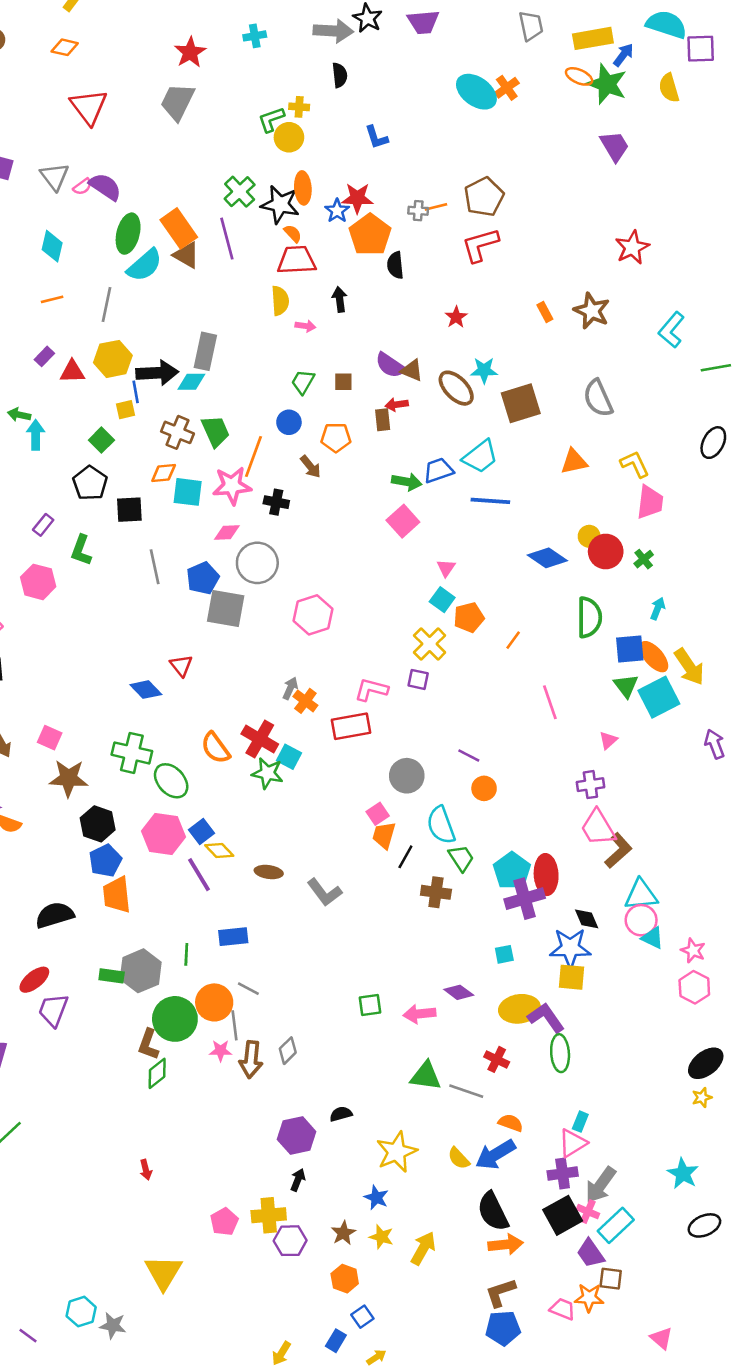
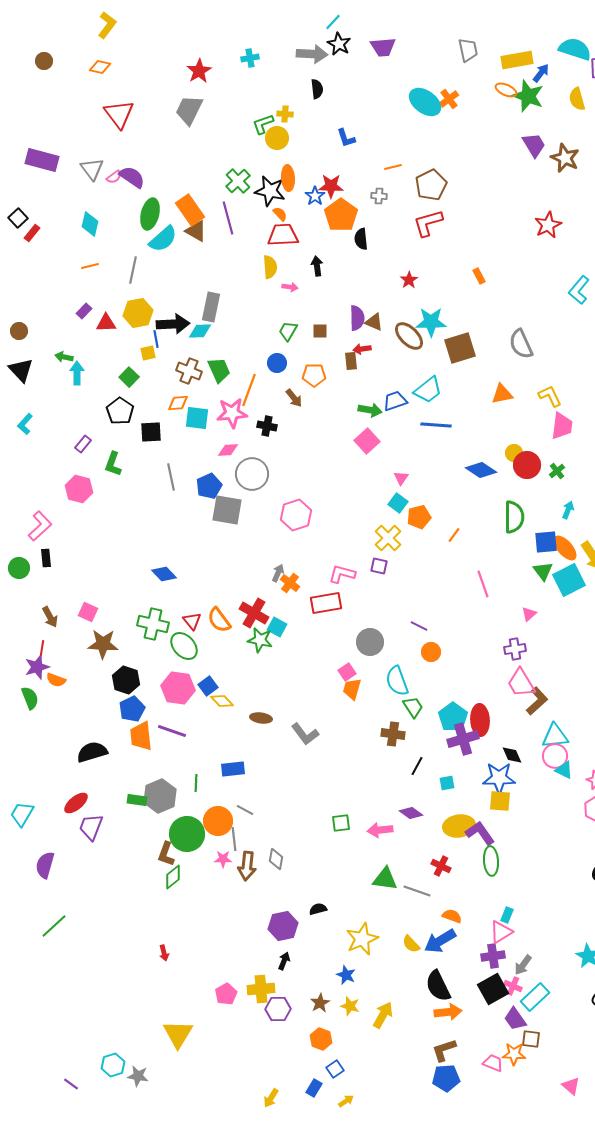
orange line: (436, 207) -> (393, 167), moved
brown star: (592, 311) -> (565, 158), moved
purple semicircle: (390, 365) -> (357, 318), turned -125
cyan star: (484, 370) -> (431, 322), size x1.4
red triangle: (181, 666) -> (192, 621), moved
black line: (405, 857) -> (417, 766), moved
purple line: (199, 875) -> (172, 731), moved, turned -40
gray diamond: (288, 1051) -> (276, 859), turned -35
gray arrow: (601, 1185) -> (523, 965), size x0.7

